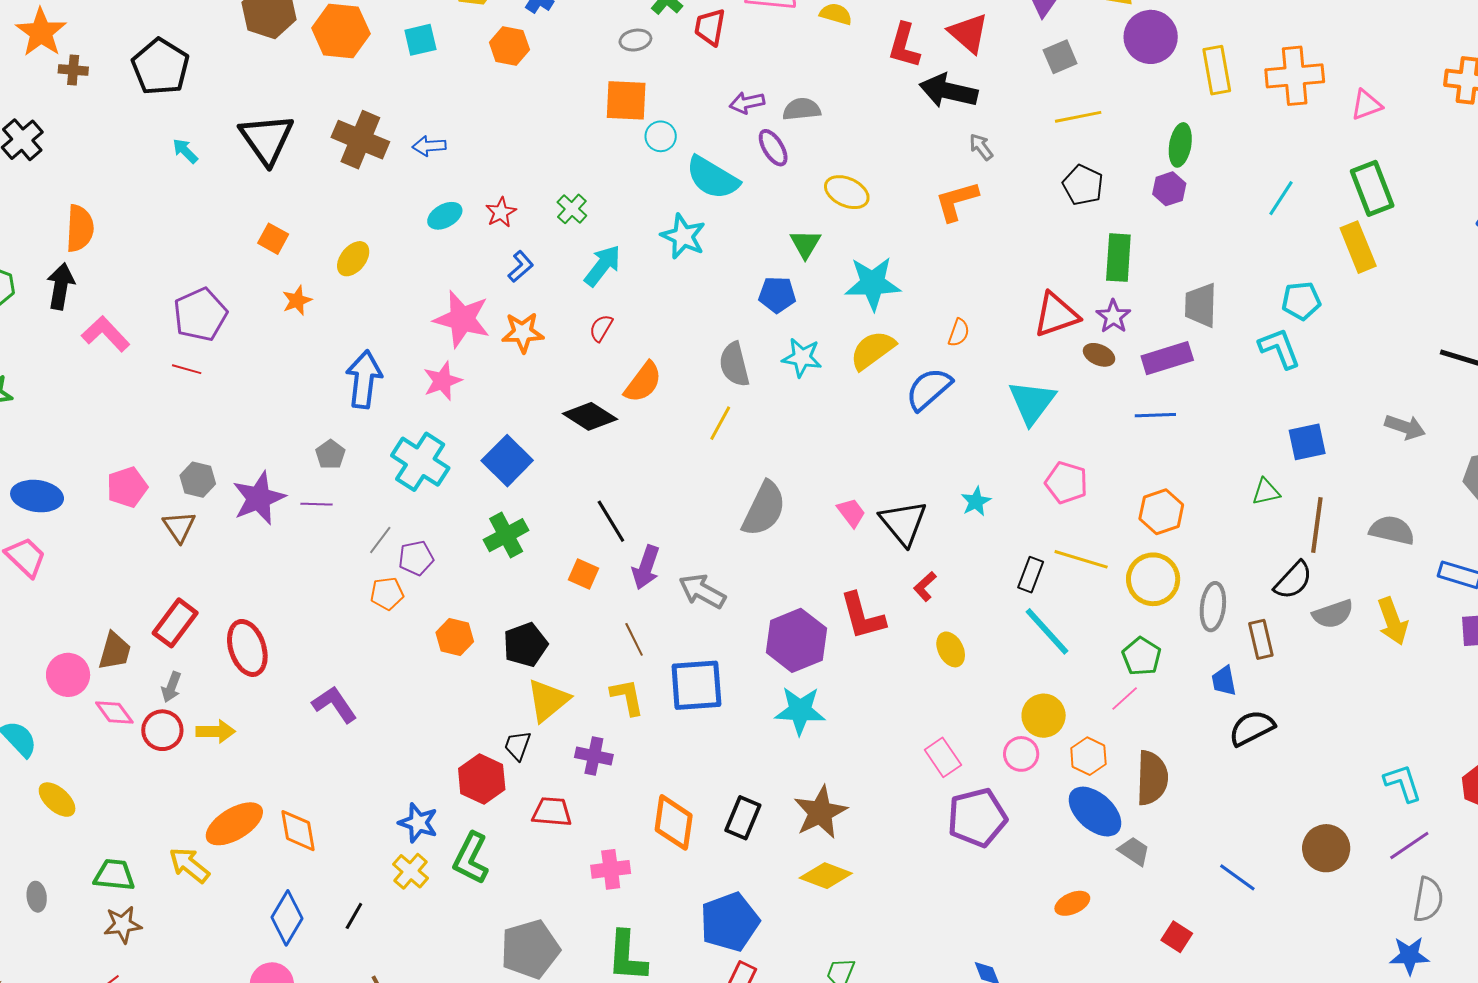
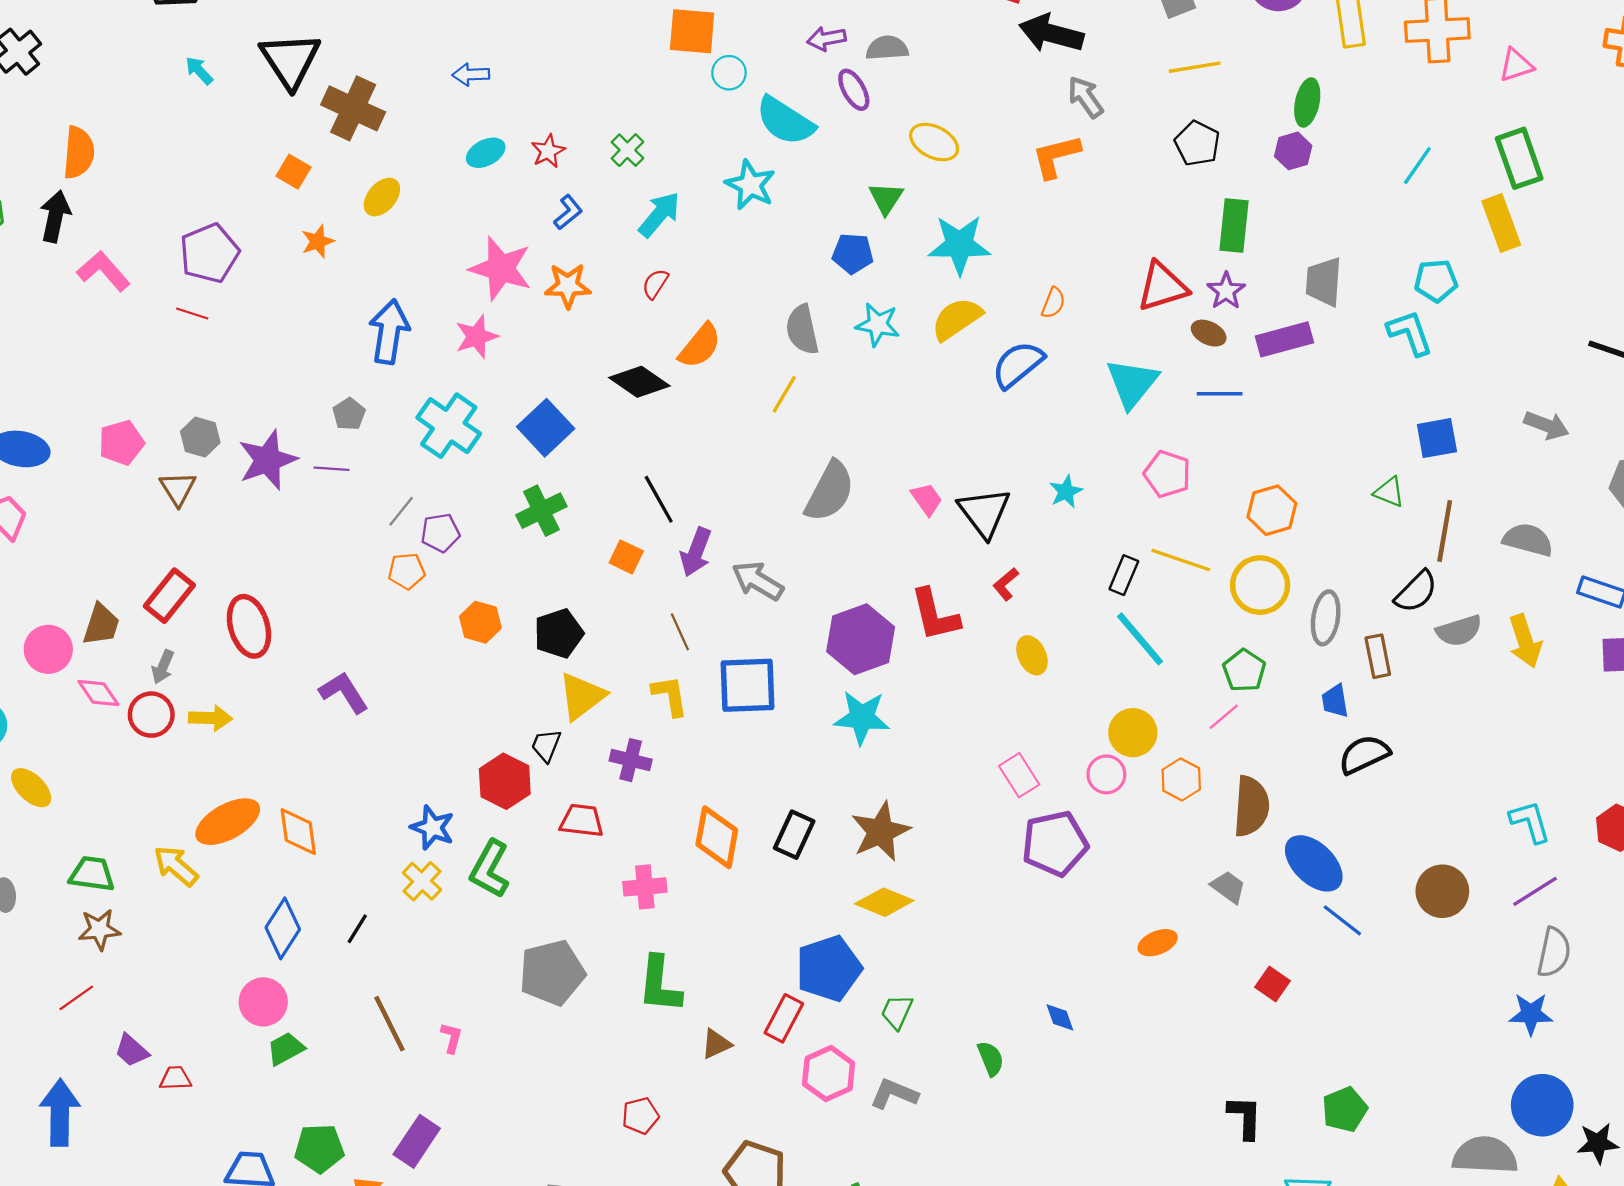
brown cross: (360, 140) -> (353, 108), moved
gray arrow: (981, 147) -> (1085, 97), size x1.4
blue line: (1155, 415) -> (1220, 394), moved
green triangle: (1266, 492) -> (1389, 492), turned 32
blue ellipse: (1095, 812) -> (1314, 863), moved
blue pentagon: (730, 922) -> (829, 968), moved

